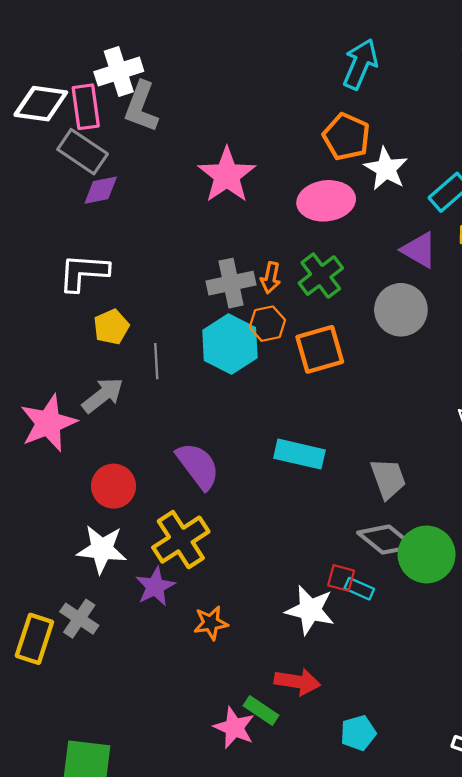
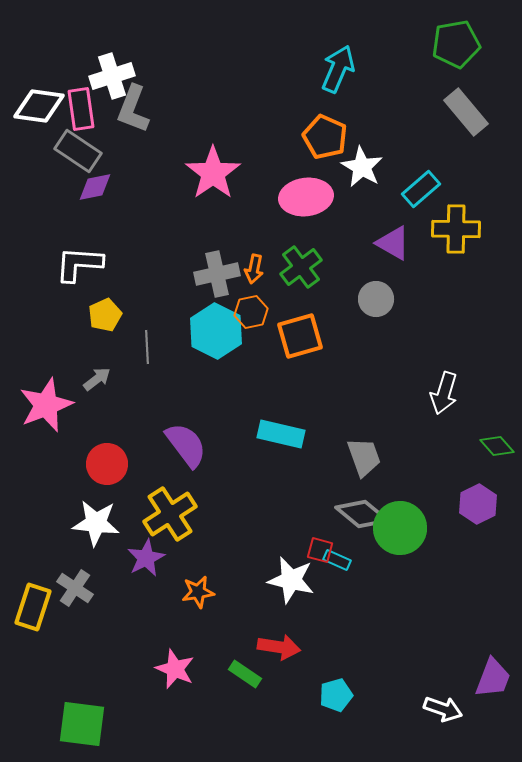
gray circle: (401, 310) -> (376, 299), size x0.7
gray arrow: (103, 395) -> (97, 379), size x0.7
pink star: (234, 728) -> (175, 669), moved

